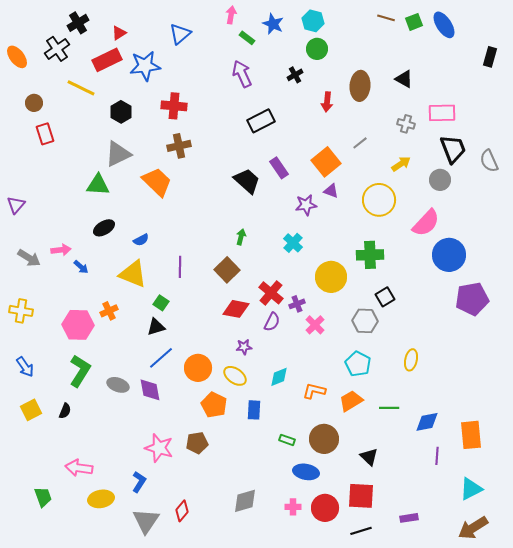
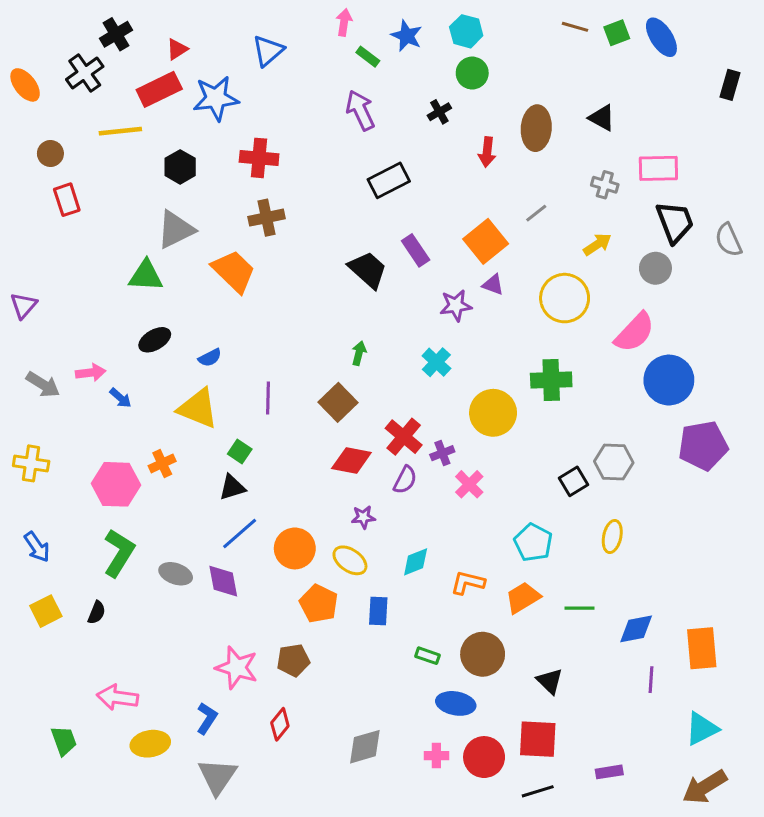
yellow line: (81, 88) -> (120, 131), turned -32
black square: (385, 297) -> (574, 481), moved
gray hexagon: (365, 321) -> (614, 462), moved
red diamond: (182, 511) -> (280, 724), moved

